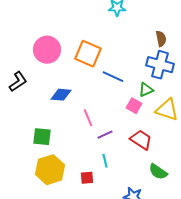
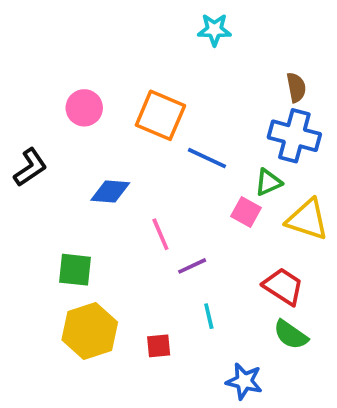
pink circle: (47, 50) -> (84, 108), size x0.7
red trapezoid: (141, 140) -> (283, 286), moved
cyan line: (105, 161) -> (209, 316), moved

